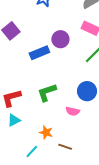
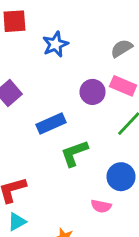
purple circle: (60, 39) -> (93, 92), moved
green L-shape: (47, 92) -> (74, 153), moved

